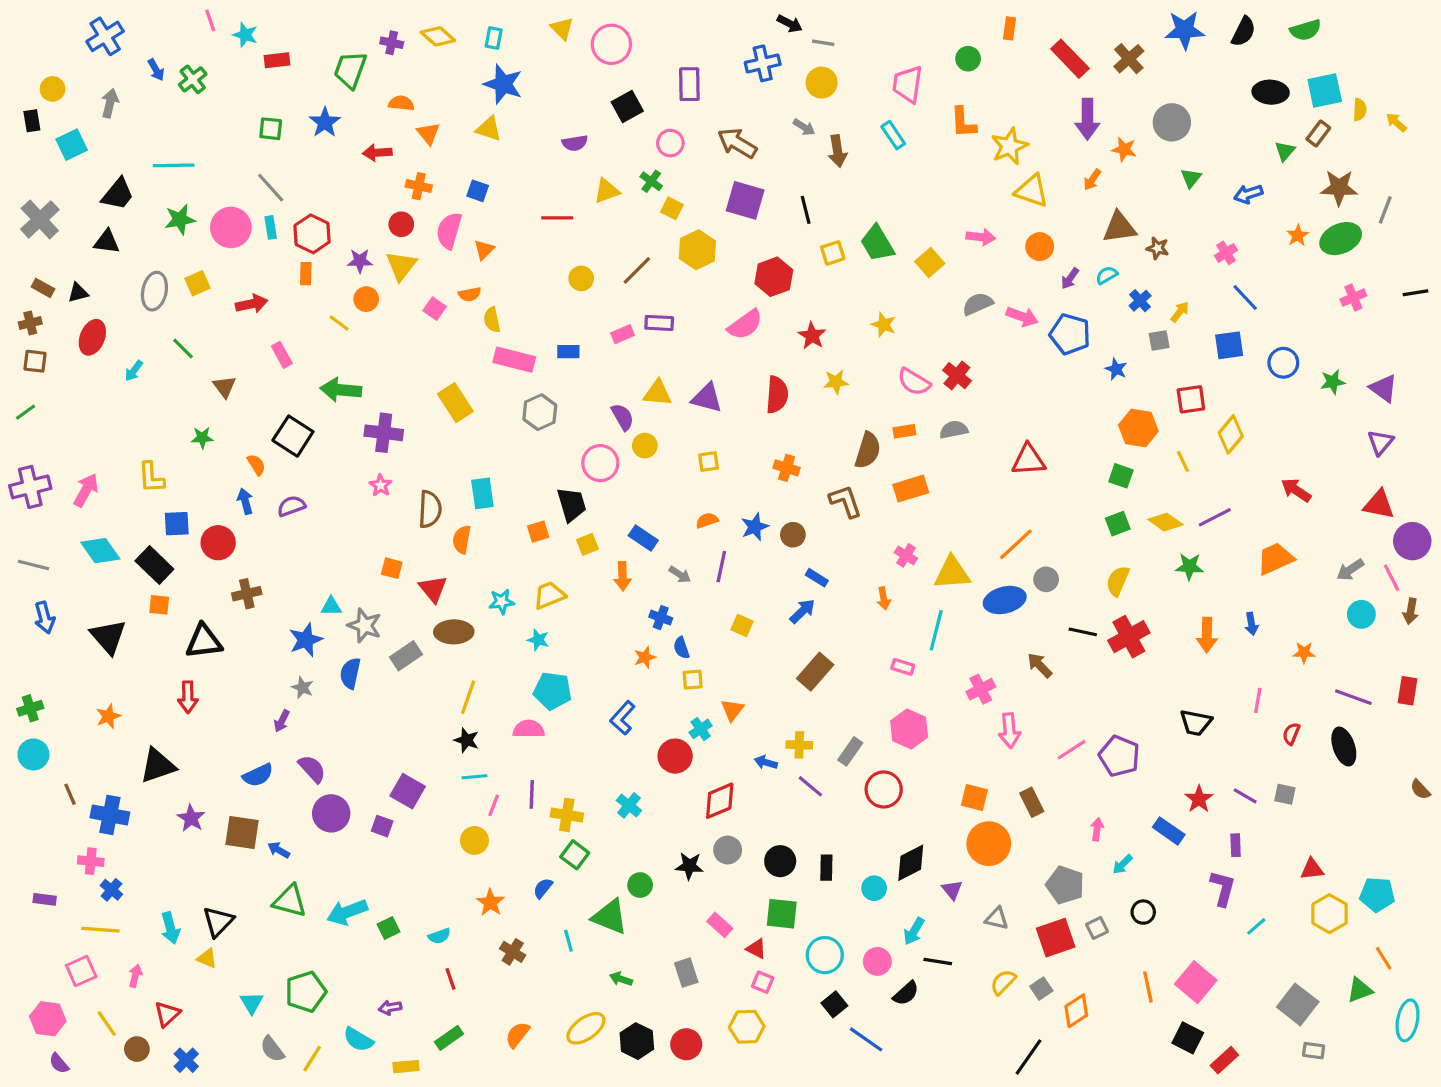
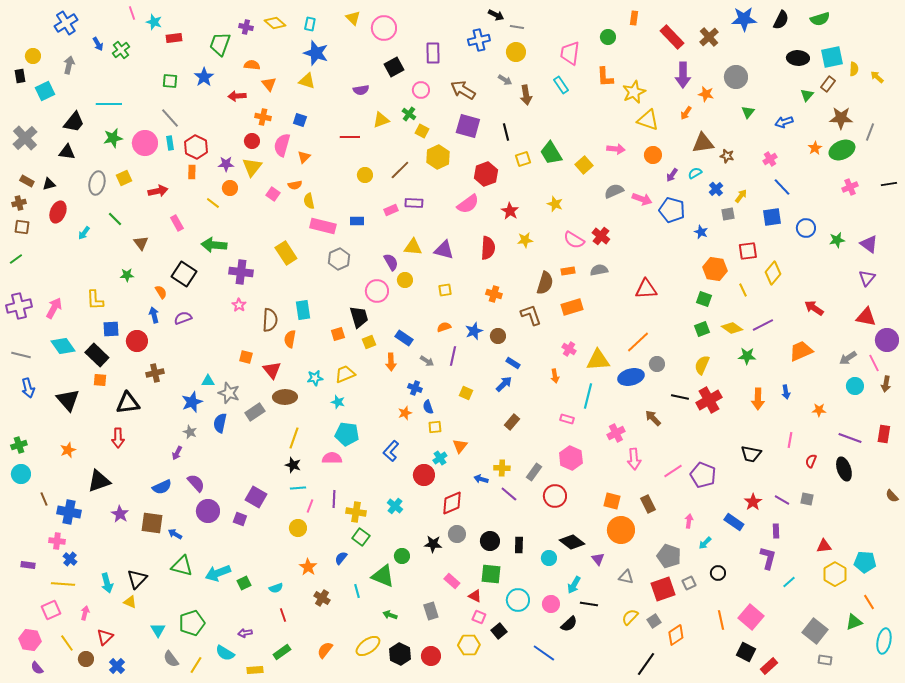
brown rectangle: (815, 672) -> (512, 422), size x0.7
black diamond: (911, 863) -> (572, 542), turned 65
black square: (834, 1004) -> (499, 631), moved

